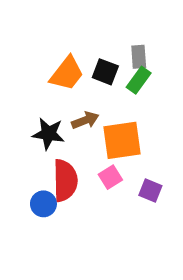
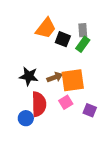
orange trapezoid: (67, 74) -> (46, 28), moved
brown arrow: (85, 120) -> (55, 77), moved

